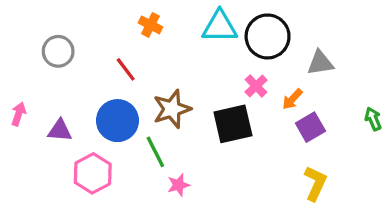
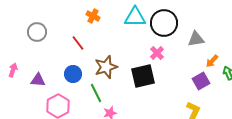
orange arrow: (292, 99) -> (212, 61), moved
blue circle: (117, 121) -> (73, 74), size x0.7
purple square: (310, 127) -> (201, 81), moved

